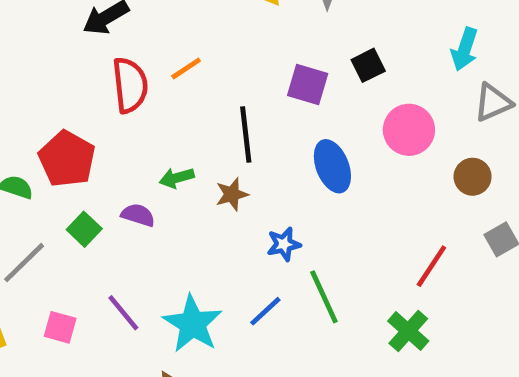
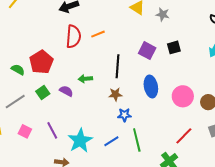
pink circle: (409, 130) -> (183, 96), moved
brown star: (232, 194) -> (115, 94), moved

